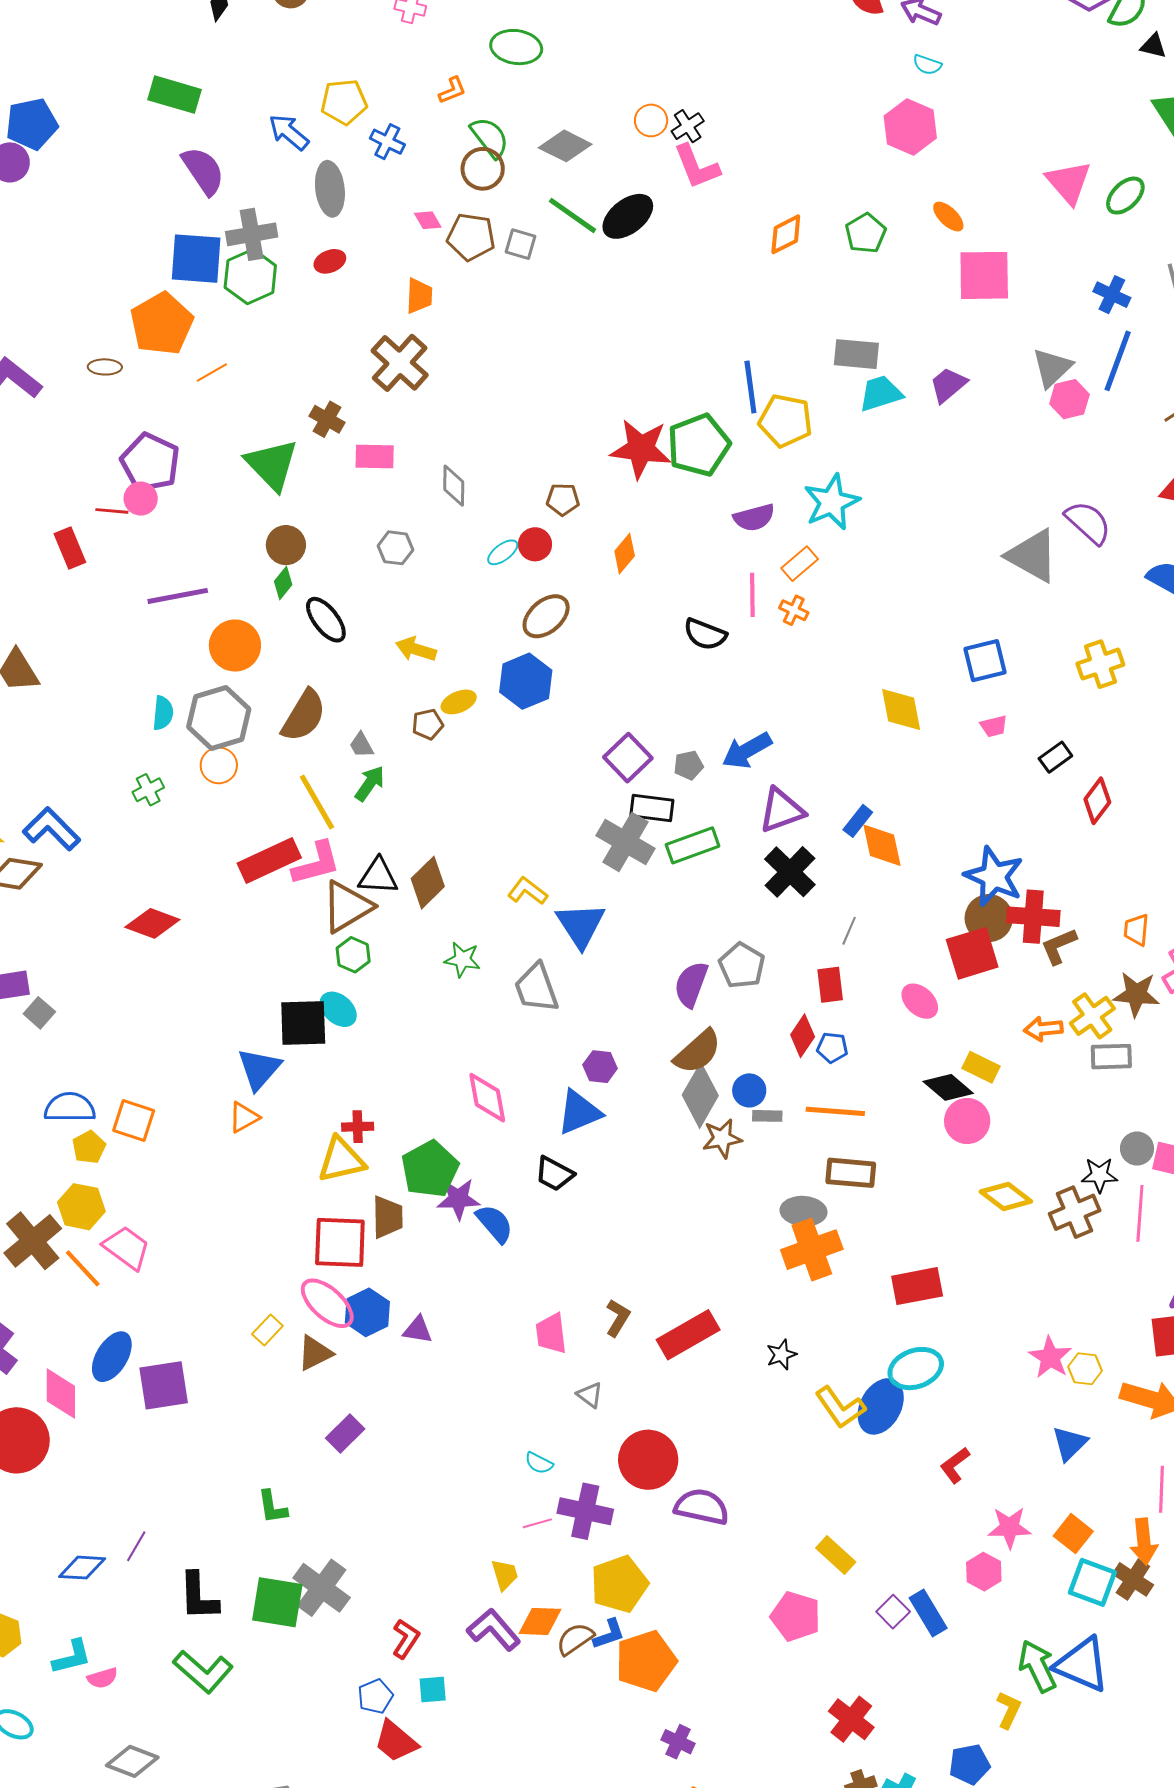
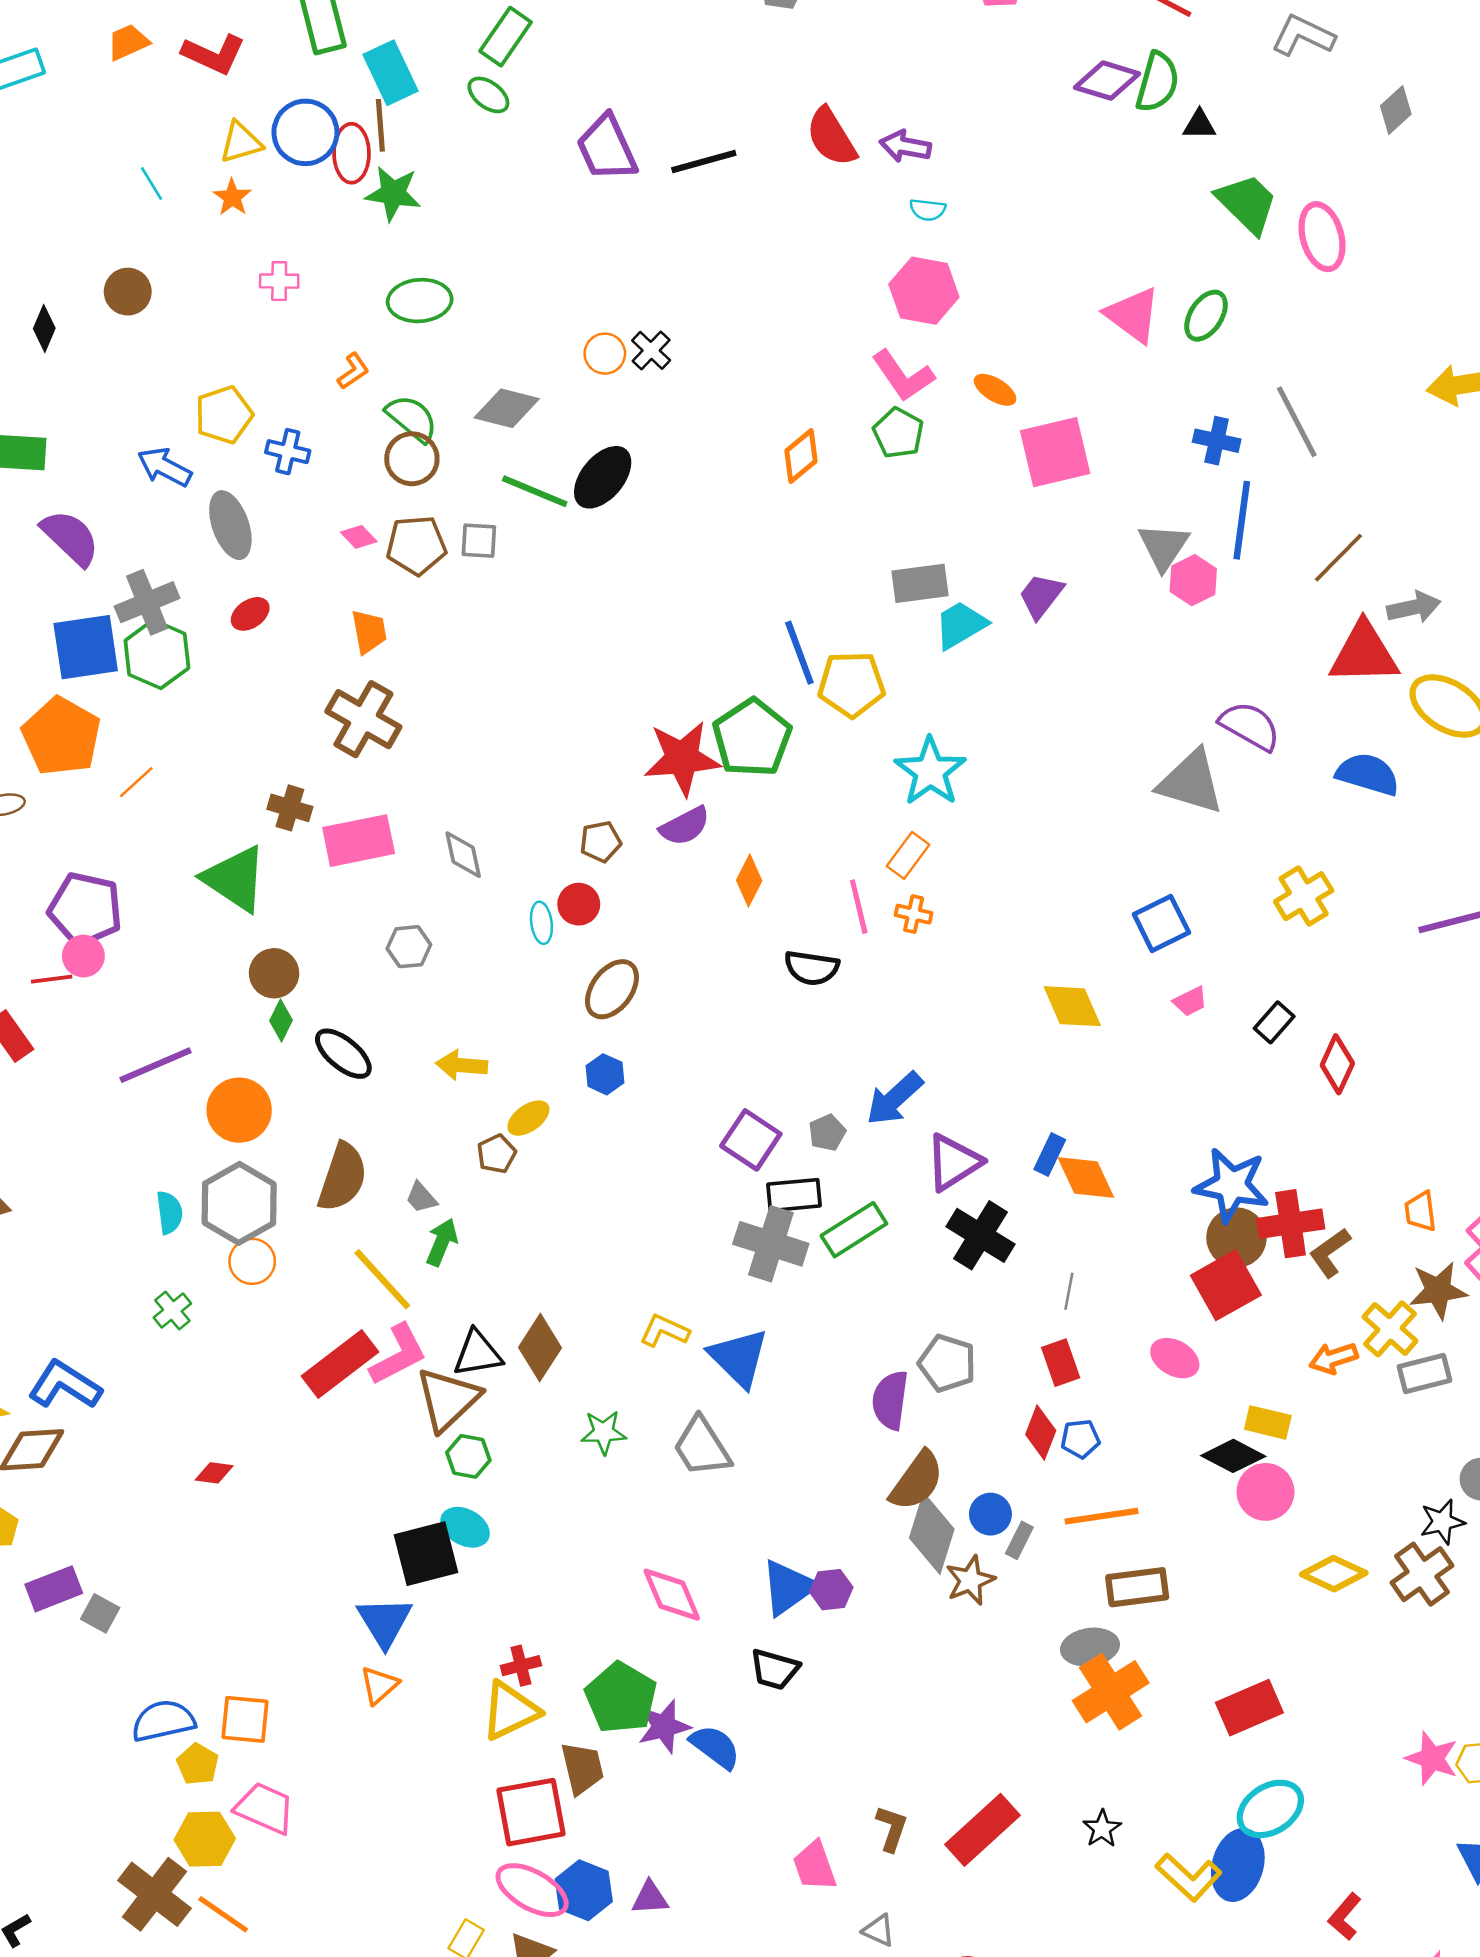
pink L-shape: (697, 167) -> (903, 376), moved
pink rectangle: (375, 457) -> (359, 841), size x1.4
purple semicircle: (754, 518) -> (685, 826), moved
cyan ellipse: (503, 552) -> (541, 923), turned -48
orange diamond: (625, 554) -> (749, 880), moved
blue hexagon: (526, 681) -> (605, 1074), size x0.6
red diamond: (152, 923) -> (214, 1473), size x0.6
purple hexagon: (600, 1067) -> (831, 1590), moved
gray rectangle: (767, 1116) -> (1019, 1540), turned -52
pink trapezoid: (127, 1248) -> (265, 1808), moved

